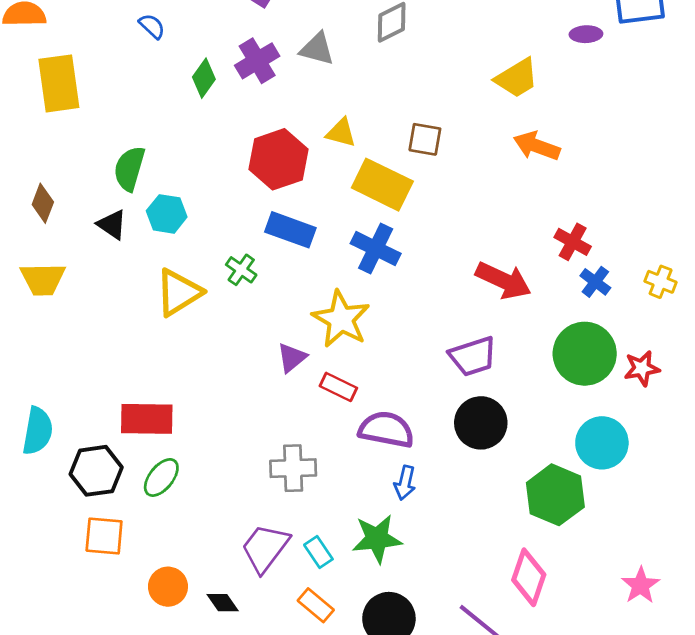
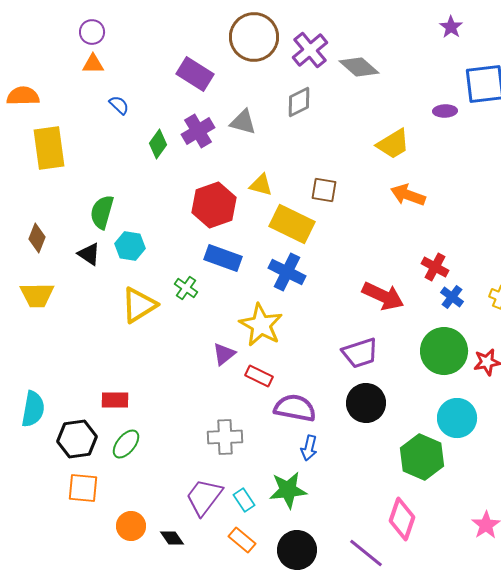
red rectangle: (147, 419) -> (115, 400), size x0.7

